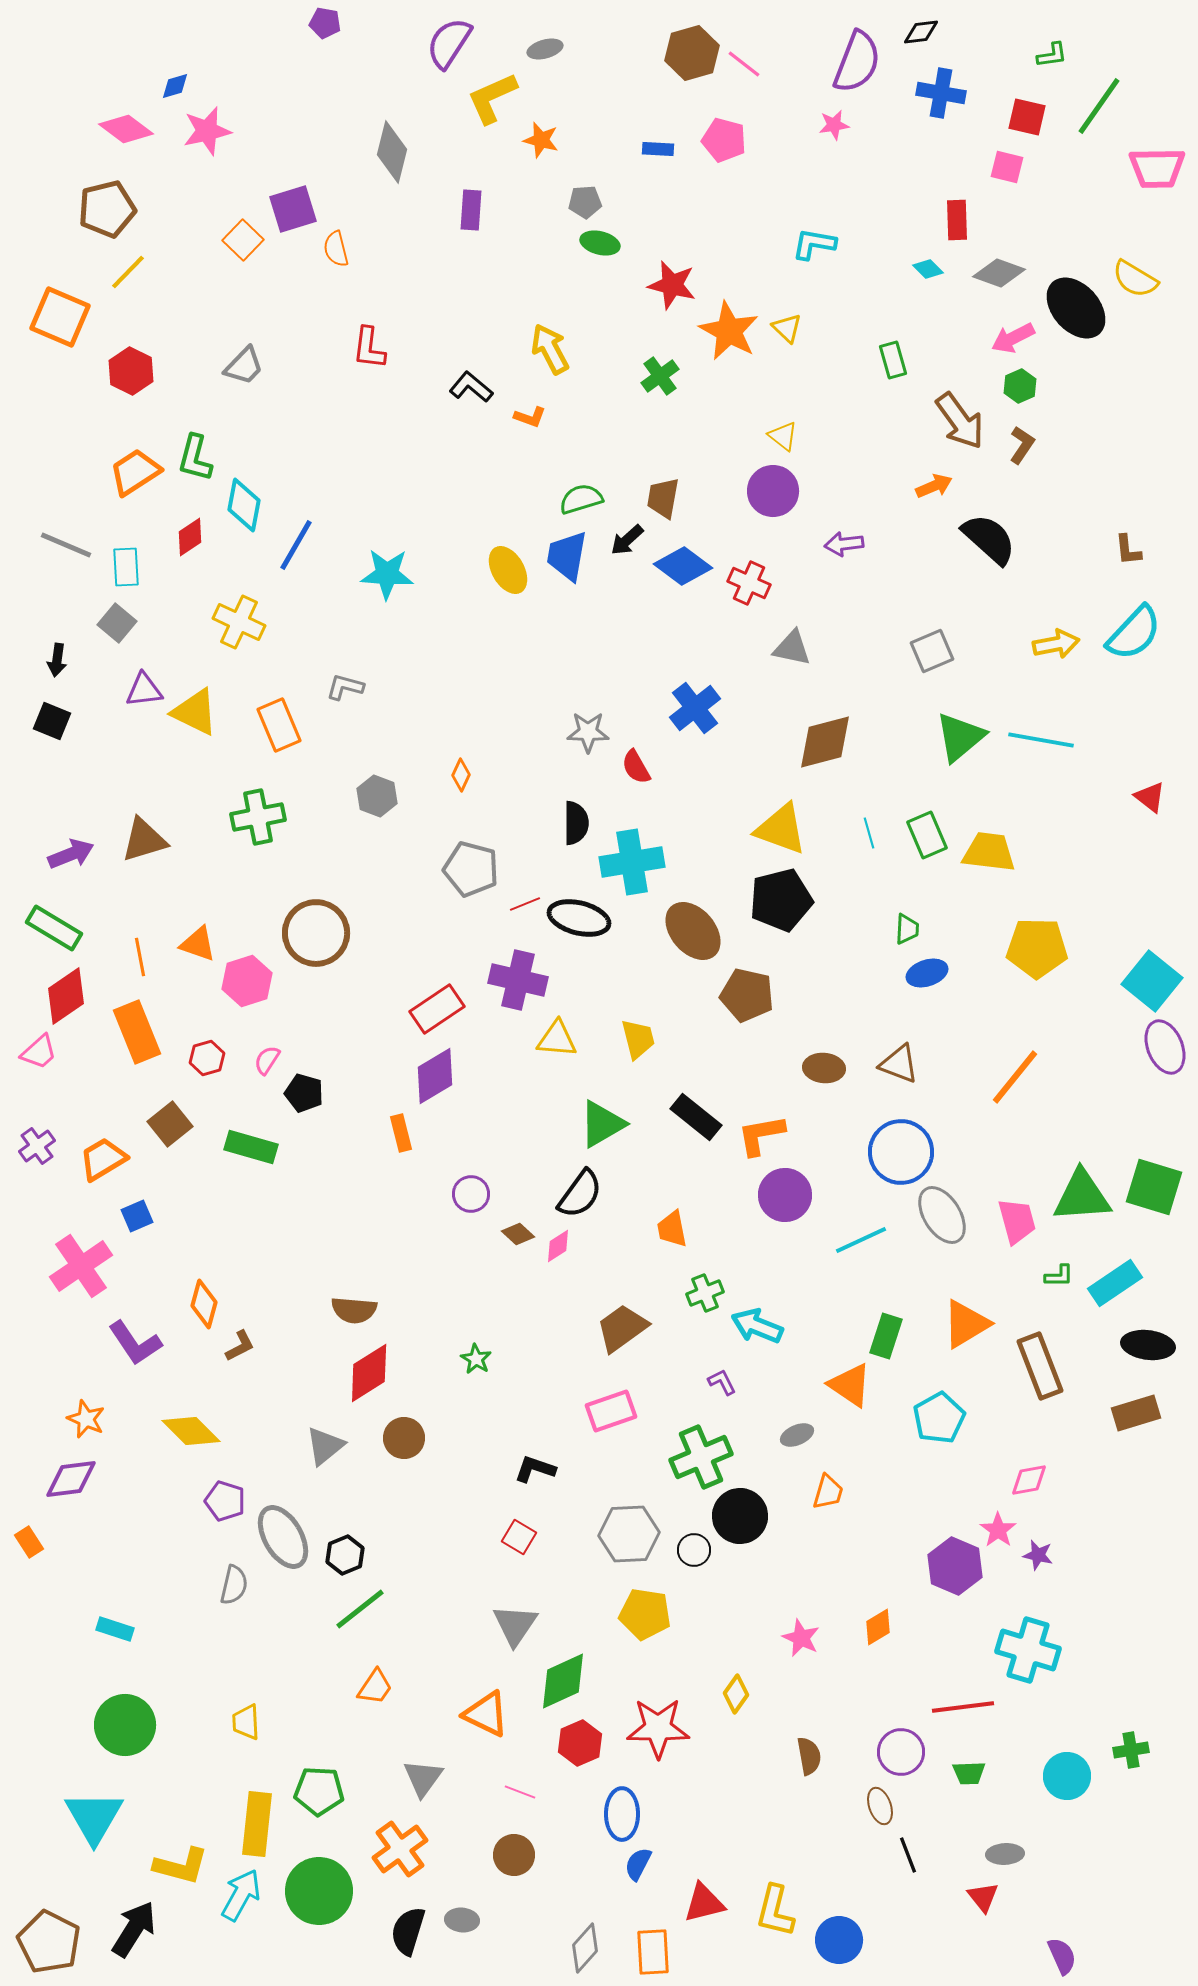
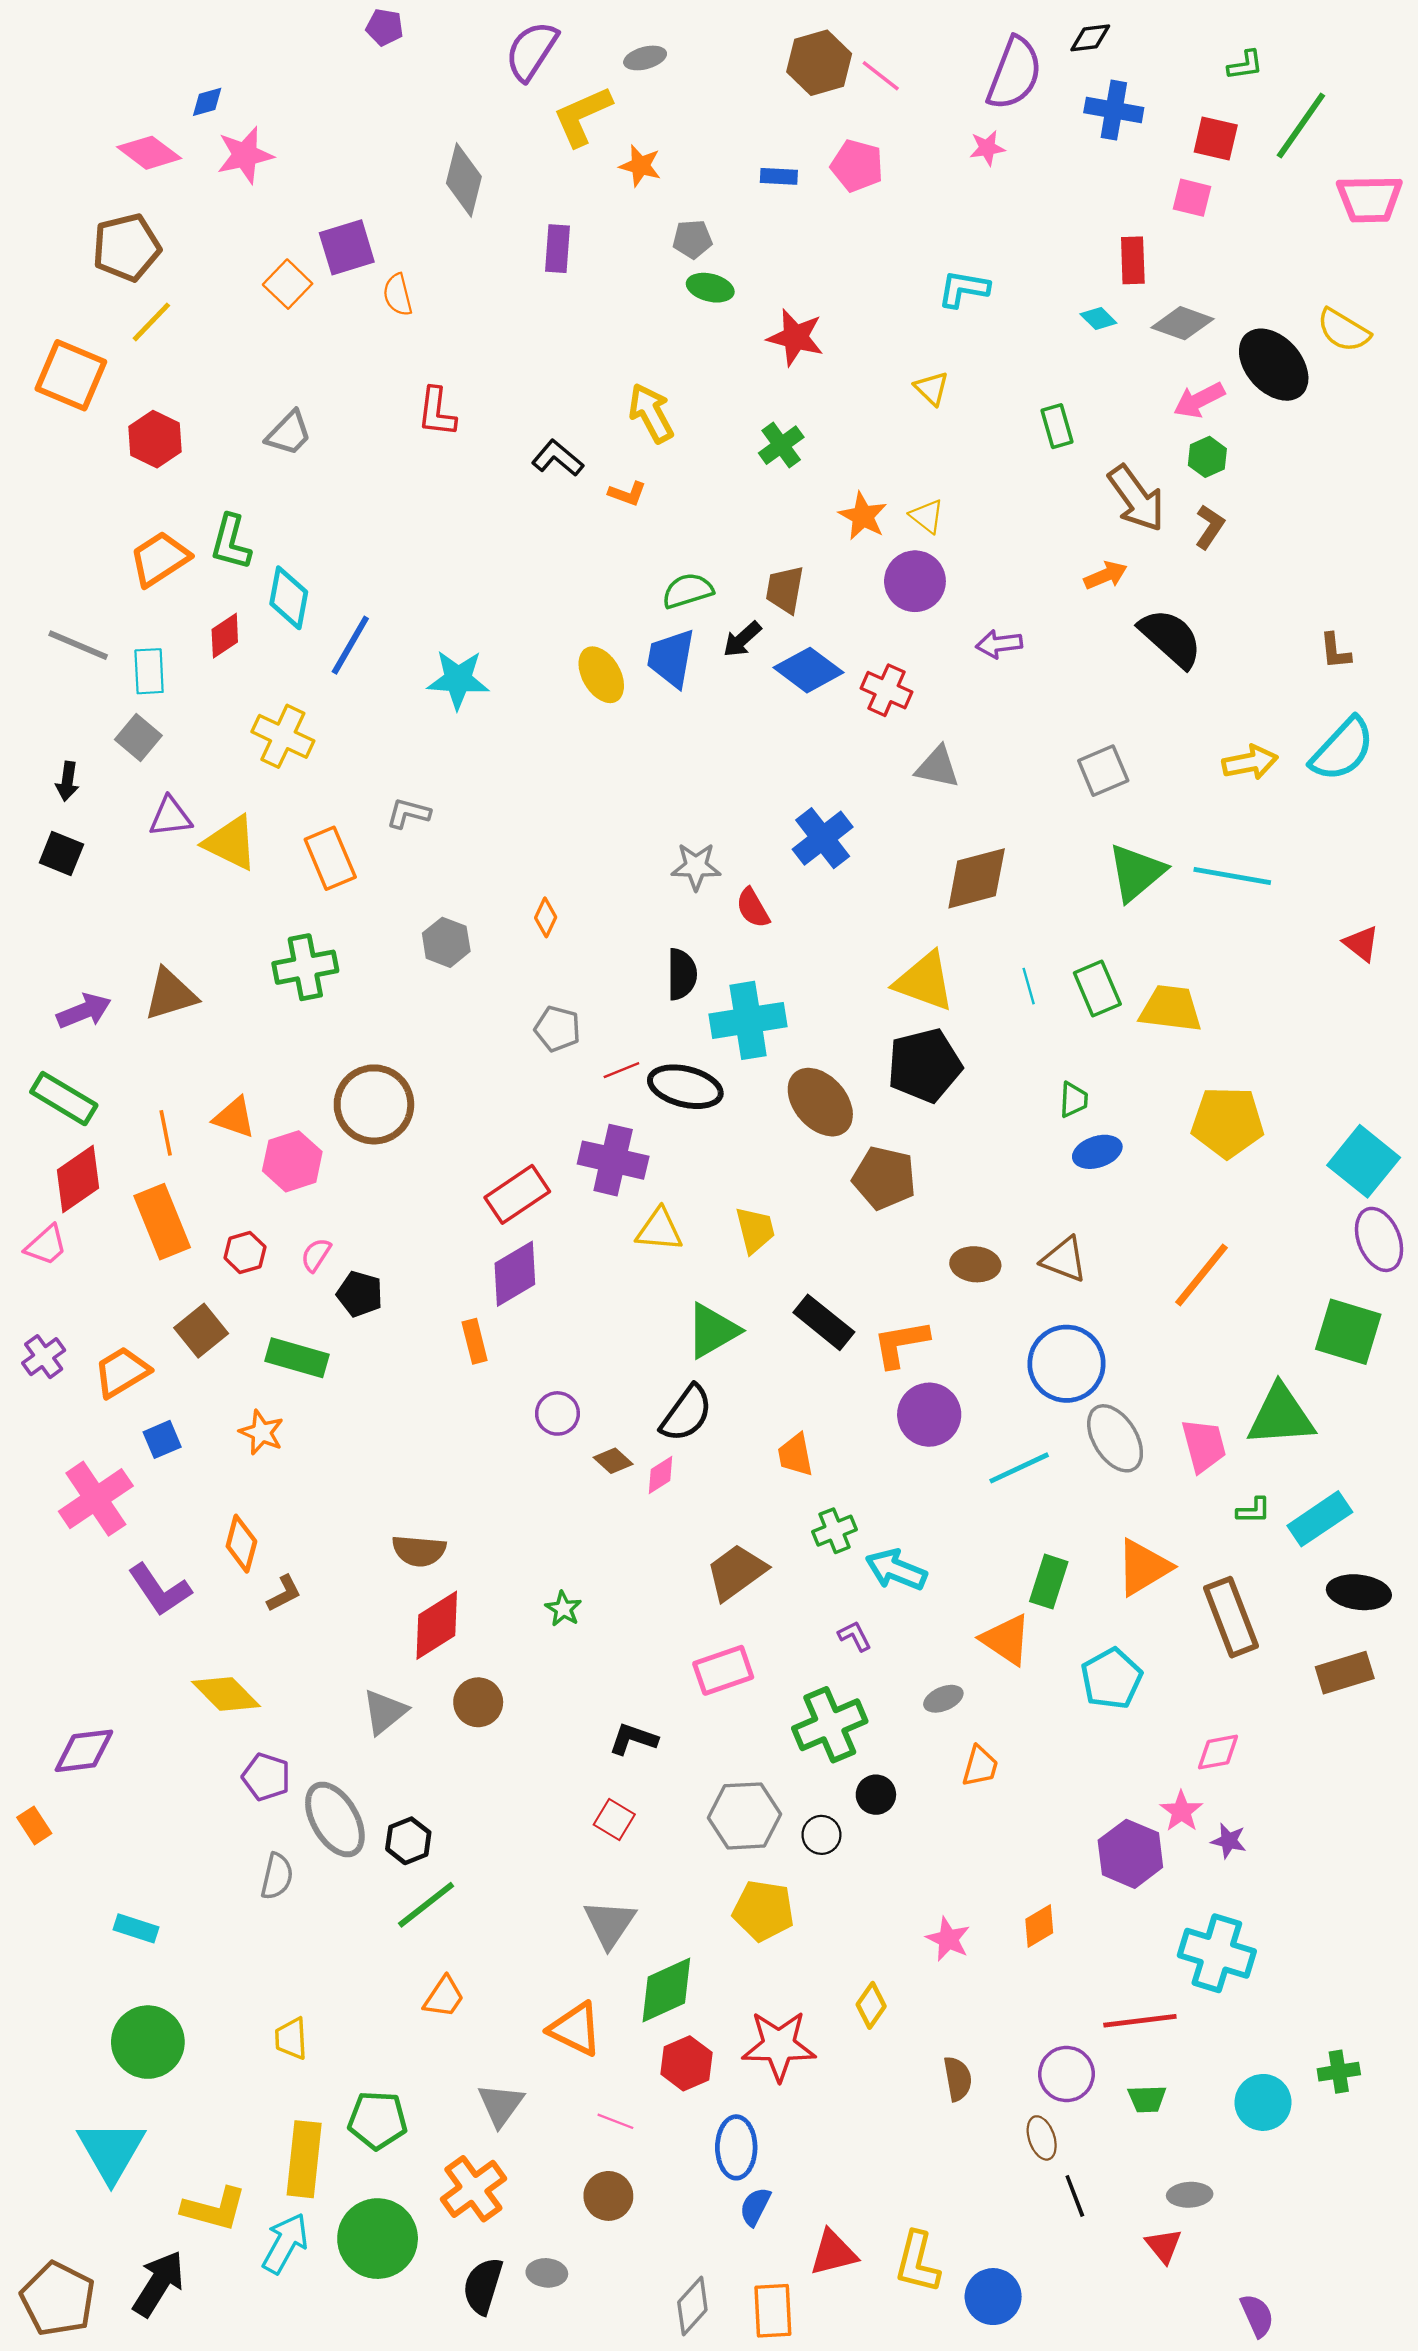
orange star: (729, 331) -> (863, 516), moved, size x0.7
gray pentagon: (471, 869) -> (557, 1029), size x0.7
green square: (1154, 1187) -> (1348, 1332), moved
orange star: (86, 1419) -> (262, 1432), moved
black circle: (740, 1516) -> (876, 1795), size x0.6

